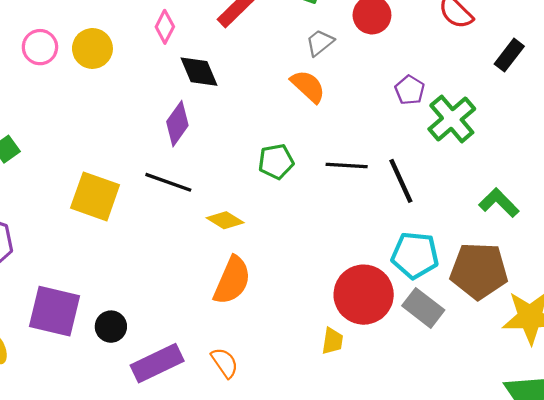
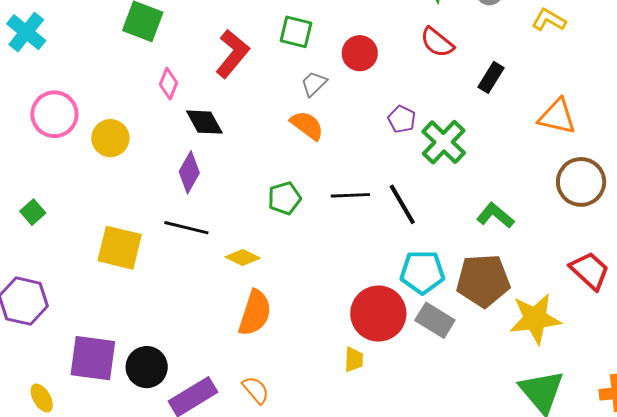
pink circle: (40, 47) -> (54, 114), size x1.4
yellow circle: (92, 48) -> (110, 138), moved
black circle: (111, 327) -> (147, 367), size x1.4

